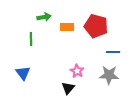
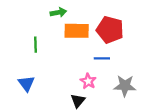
green arrow: (44, 17) -> (58, 12), moved
orange rectangle: (67, 27) -> (77, 31), size x1.5
blue line: (113, 52) -> (102, 58), moved

